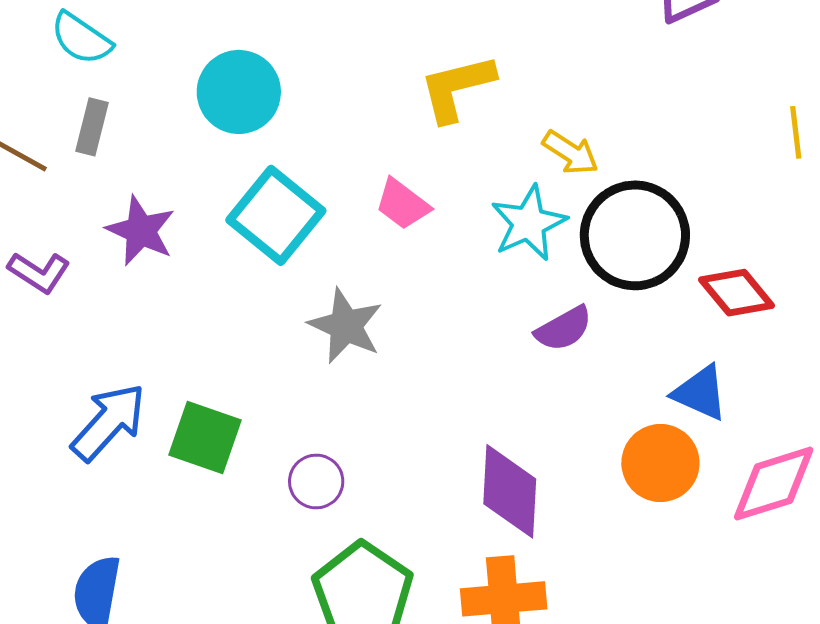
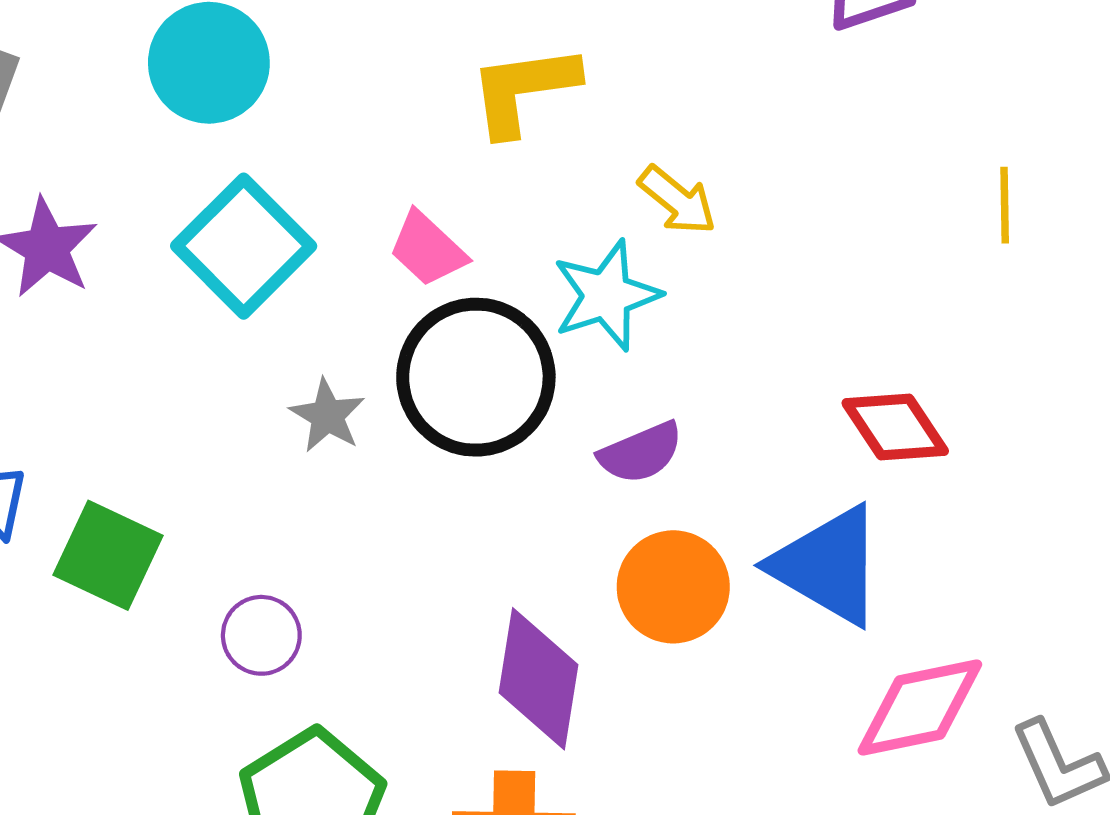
black circle: (635, 235) -> (476, 377), moved
gray star: (346, 326) -> (327, 416), size x0.7
blue triangle: (700, 393) -> (828, 566), size x1.5
orange circle: (660, 463) -> (673, 587), moved

